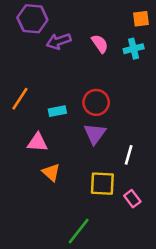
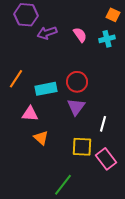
orange square: (141, 19) -> (113, 15), turned 32
cyan rectangle: (57, 111) -> (46, 89), size x1.5
pink rectangle: (132, 199) -> (106, 159), size x1.5

